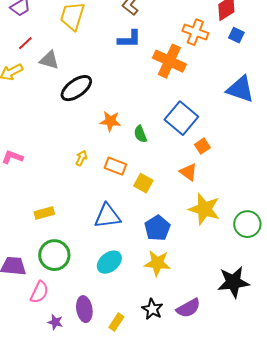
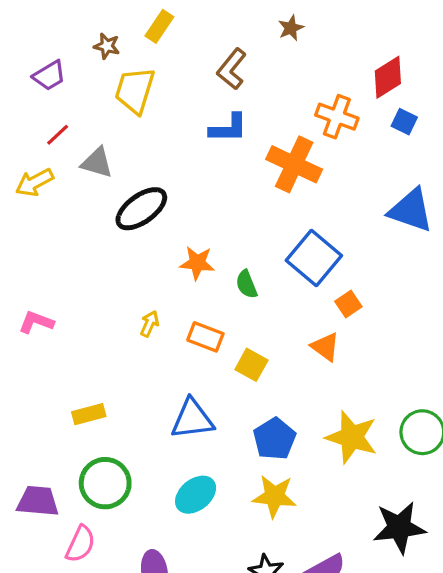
yellow star: (204, 209) -> (352, 437), moved

